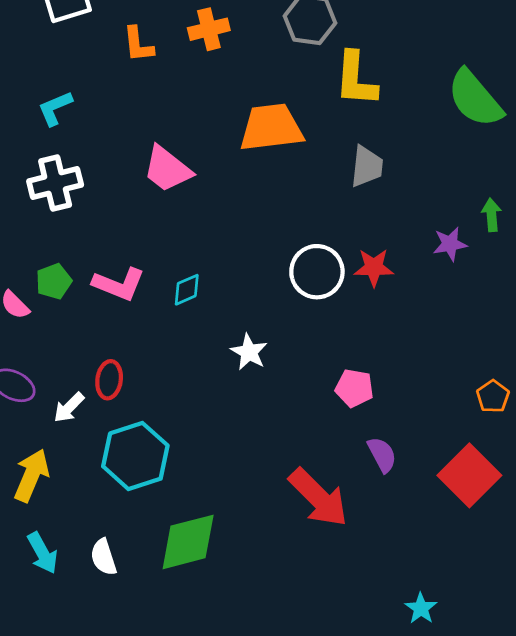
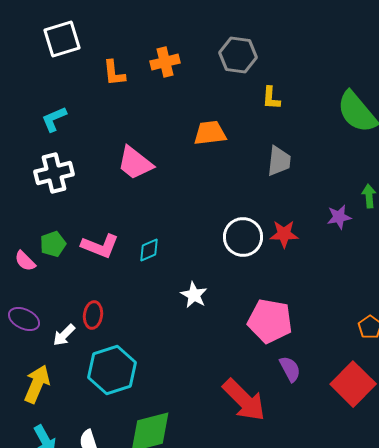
yellow L-shape: (356, 79) -> (271, 98), size x0.6
orange trapezoid: (271, 128) -> (210, 133), size x0.7
pink pentagon: (354, 388) -> (270, 321), size x1.6

